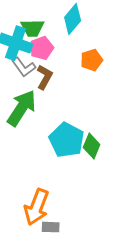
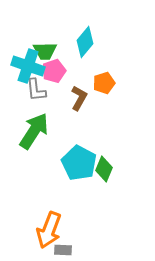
gray L-shape: (24, 67) -> (36, 90), turned 30
brown L-shape: (45, 77) -> (79, 98), moved

